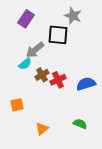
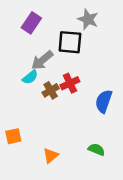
red cross: (58, 80) -> (70, 83), moved
blue semicircle: (86, 84) -> (104, 101), turned -54
orange square: (17, 105) -> (13, 136), moved

